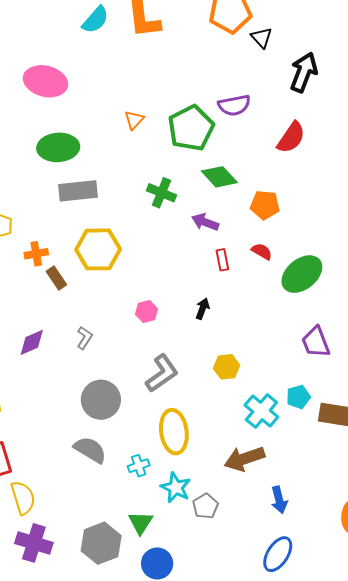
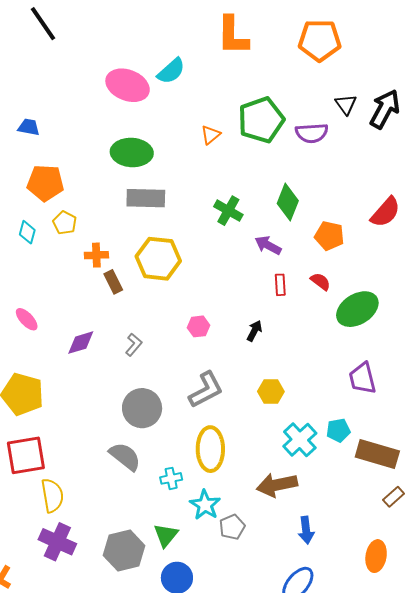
cyan semicircle: (95, 20) -> (171, 71), moved
black triangle: (262, 38) -> (346, 104), moved
green pentagon: (191, 128) -> (261, 120), moved
red semicircle: (291, 137) -> (385, 212), moved
green diamond: (219, 177) -> (288, 202), turned 57

